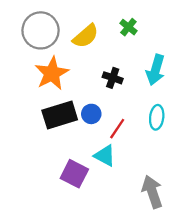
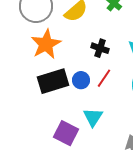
red line: (117, 129) -> (104, 78), moved
cyan triangle: (105, 156) -> (93, 117), turned 35

